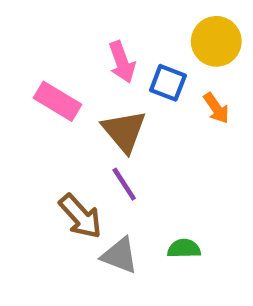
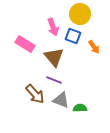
yellow circle: (216, 41) -> (80, 14), moved
purple line: (124, 184) -> (54, 80), turned -35
gray triangle: (120, 255) -> (61, 100), moved

